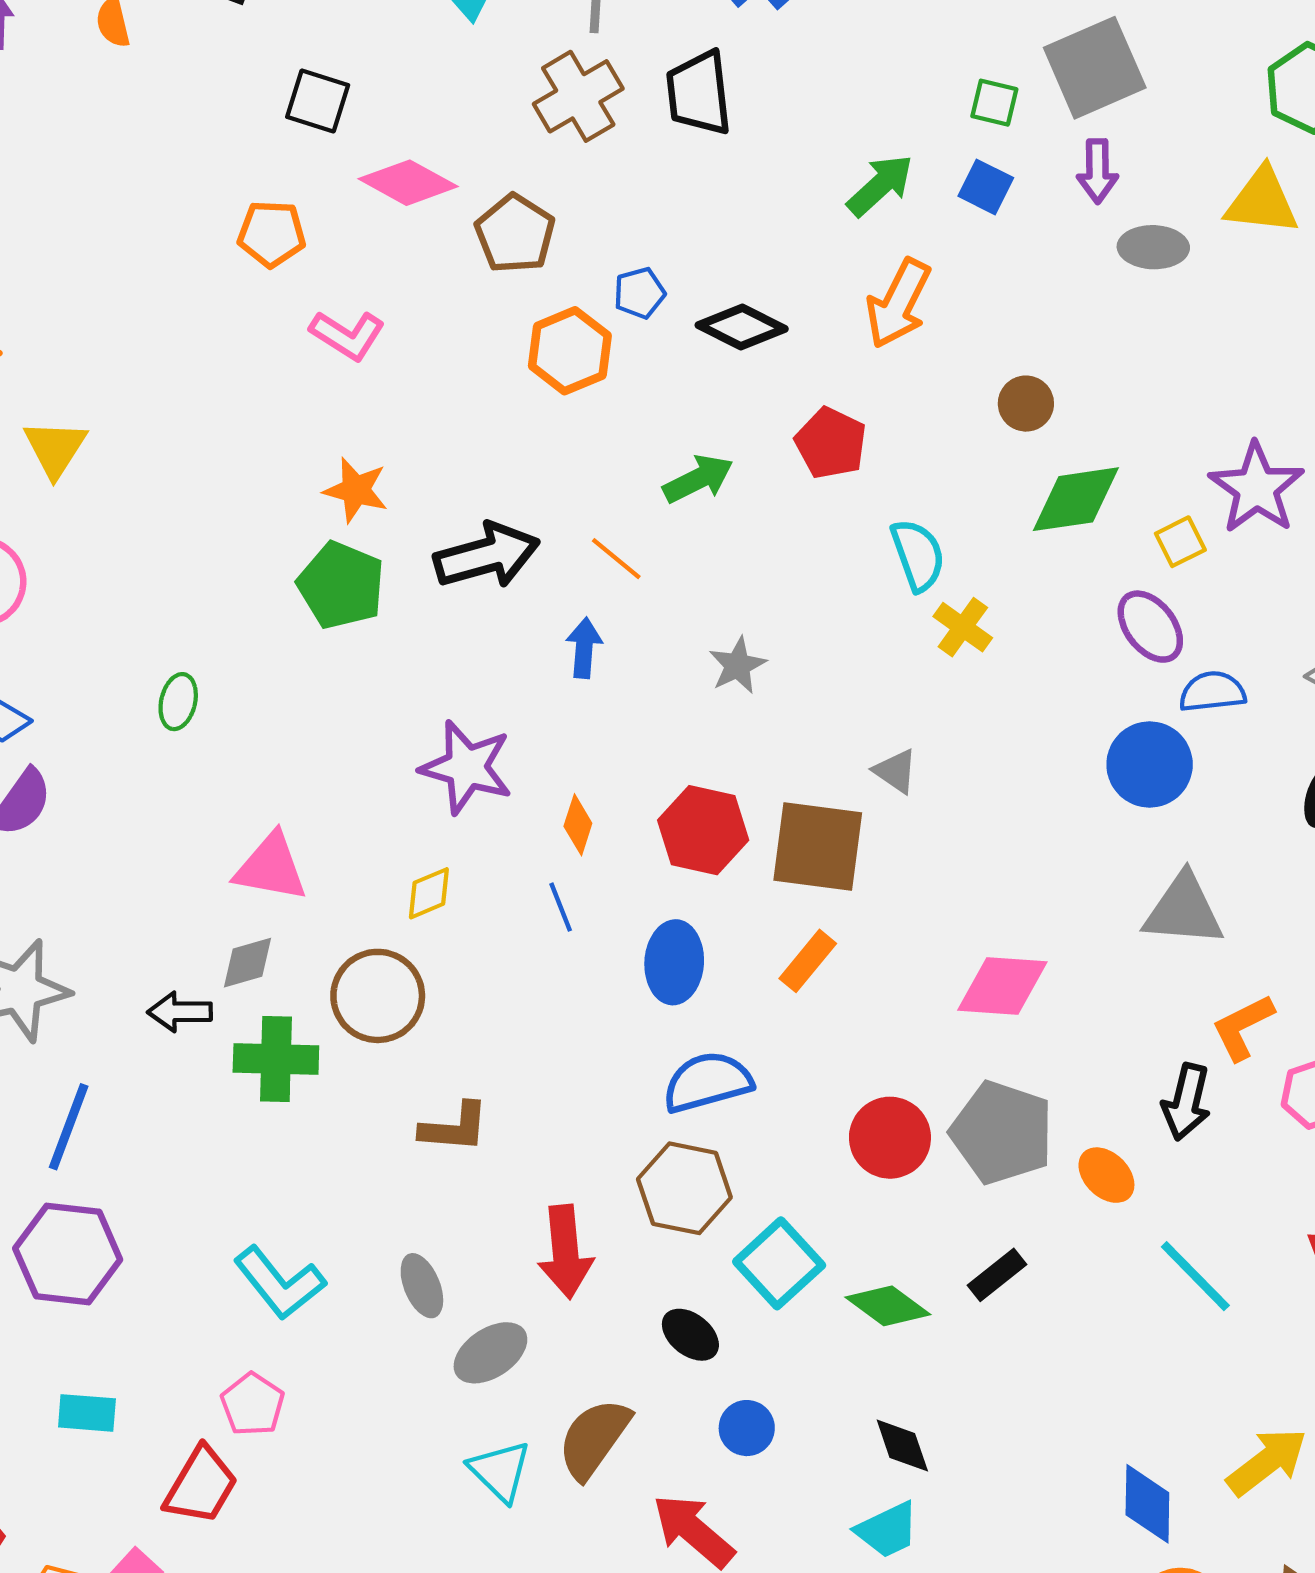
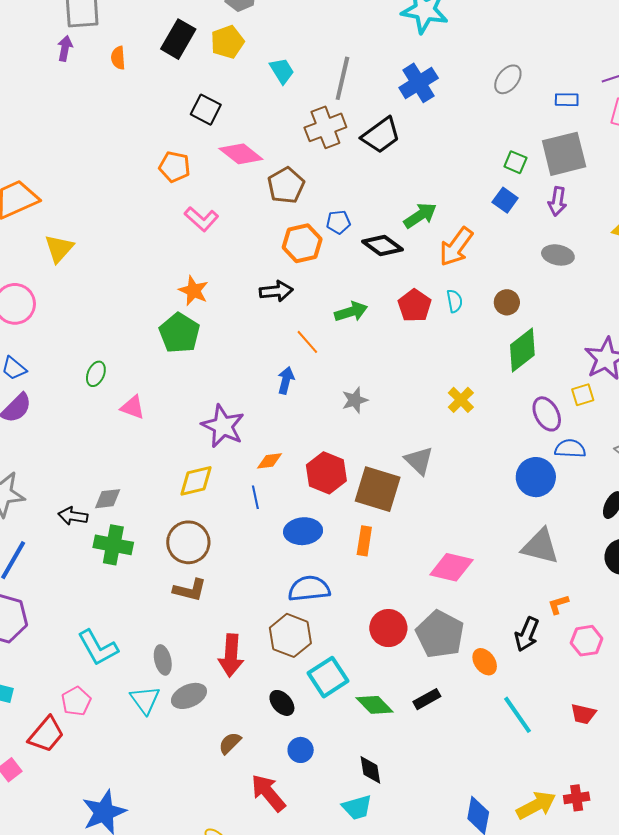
black trapezoid: (699, 93) -> (381, 135), turned -129
green arrow: (880, 185) -> (420, 215), moved
gray ellipse: (1153, 247) -> (558, 255), moved
green diamond: (1076, 499) -> (522, 350), turned -39
yellow square: (1180, 542) -> (583, 395), moved
cyan semicircle: (918, 555) -> (455, 301), moved, size x0.7
black arrow: (487, 556) -> (276, 291), moved, size x0.7
gray triangle: (895, 771) -> (419, 461), size x1.4
orange diamond: (578, 825) -> (269, 461), turned 56
pink triangle: (271, 867) -> (133, 407), moved, size x0.7
yellow diamond: (429, 893) -> (196, 481), size x1.4
orange rectangle: (808, 961) -> (364, 541), turned -40
blue ellipse: (674, 962) -> (303, 531), turned 72
brown circle: (378, 996) -> (188, 542), moved
orange L-shape: (1243, 1027) -> (558, 604), size x0.7
brown semicircle: (594, 1438) -> (230, 743), size x0.6
cyan triangle: (500, 1471) -> (145, 700), moved

